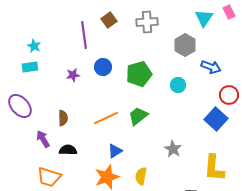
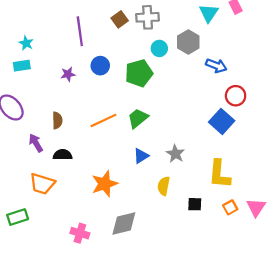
brown square: (109, 20) -> (120, 19), moved
cyan circle: (178, 85) -> (159, 48), moved
blue triangle: (115, 151) -> (141, 156), moved
yellow semicircle: (141, 176) -> (164, 186), moved

